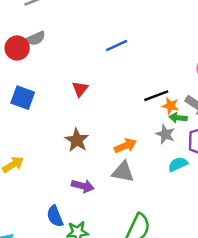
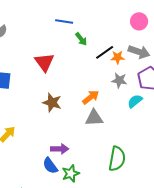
blue line: (117, 46) -> (64, 22), turned 48
red triangle: (80, 89) -> (44, 62), size x1.5
green arrow: (178, 118) -> (81, 39), moved, turned -120
purple arrow: (83, 186) -> (60, 149), moved

